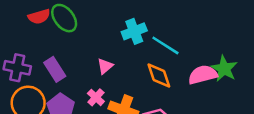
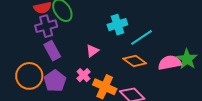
cyan line: (165, 45) -> (142, 37), turned -70
purple cross: (17, 68) -> (46, 26), moved, turned -30
orange diamond: (159, 75) -> (135, 61), turned -40

